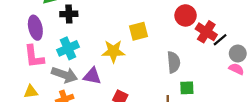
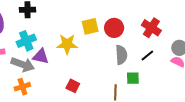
red circle: (186, 15) -> (114, 28), moved
black line: (220, 40) -> (147, 56), moved
purple triangle: (92, 76) -> (41, 56), moved

